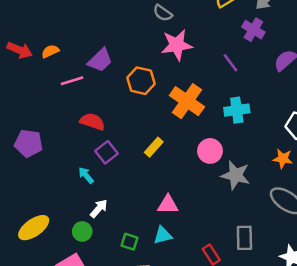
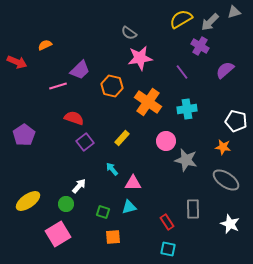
orange semicircle: (50, 51) -> (45, 45), moved
purple pentagon: (29, 143) -> (24, 135), turned 30
cyan arrow: (86, 175) -> (112, 169), moved

